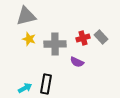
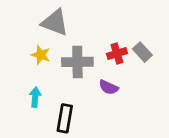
gray triangle: (26, 16) -> (55, 22), moved, turned 35
cyan arrow: (25, 88) -> (35, 97), moved, turned -56

